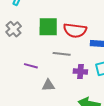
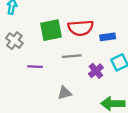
purple line: (31, 66) -> (35, 67), moved
purple cross: (80, 71) -> (96, 71), turned -32

